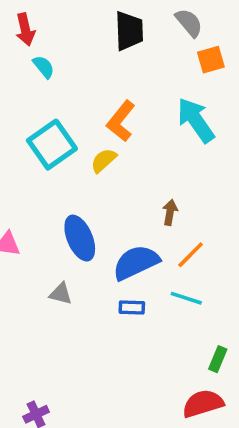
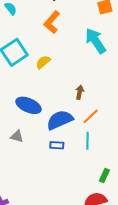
orange L-shape: (121, 121) -> (52, 22), moved
blue ellipse: (80, 238) -> (28, 105), turned -45
cyan line: (186, 298) -> (88, 141), turned 72

